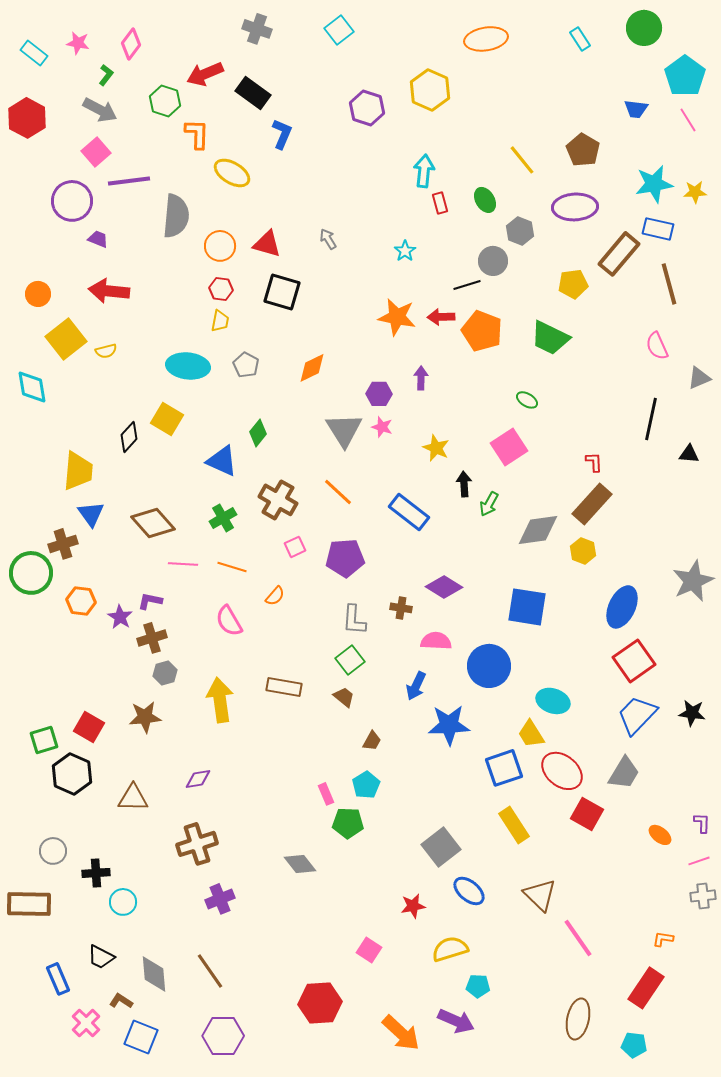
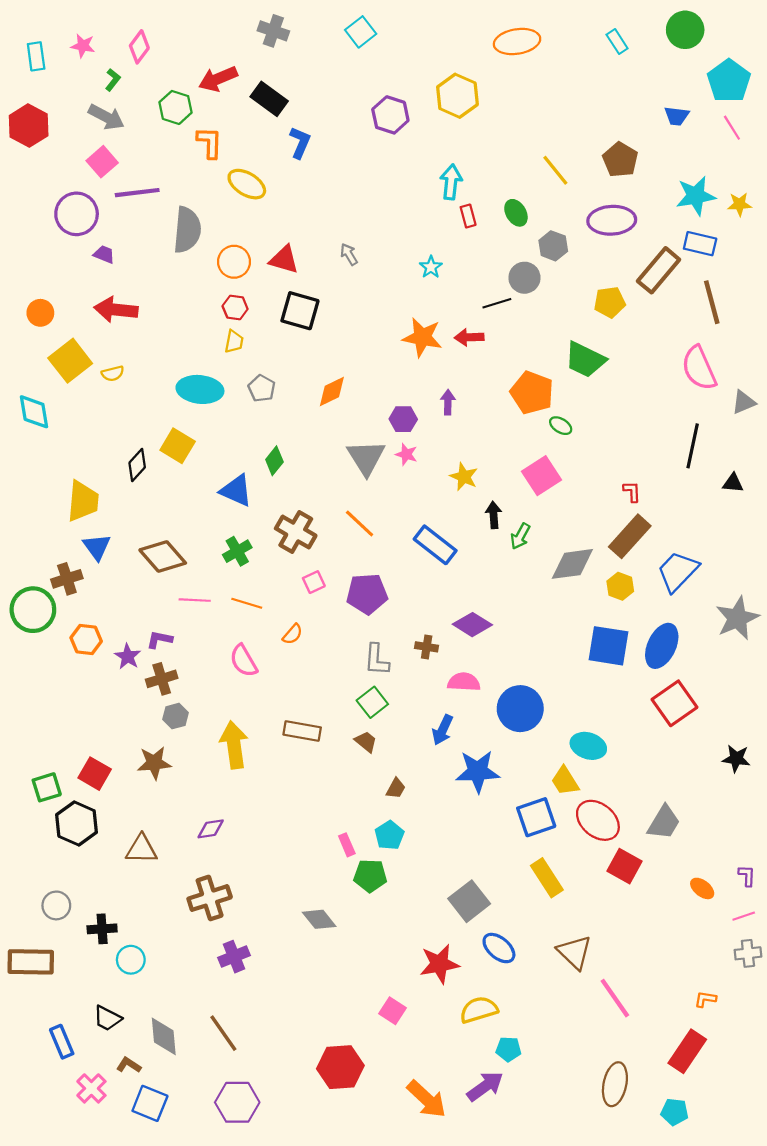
cyan rectangle: (34, 53) -> (36, 56), turned 44
orange pentagon: (482, 331) -> (532, 393), moved
pink semicircle: (657, 346) -> (699, 368), size x1.5
blue square: (527, 607) -> (609, 646), moved
blue trapezoid: (637, 715) -> (678, 571), moved
red star: (413, 906) -> (439, 964), size x1.5
purple arrow: (456, 1021) -> (485, 1086), turned -60

